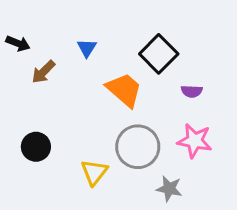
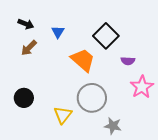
black arrow: (18, 43) -> (26, 24), moved
pink star: (195, 141) -> (142, 87), moved, turned 30

